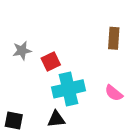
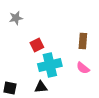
brown rectangle: (114, 38) -> (83, 41), moved
gray star: (22, 51) -> (16, 18), moved

